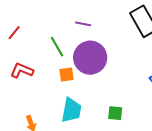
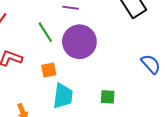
orange square: (67, 75) -> (49, 70), moved

